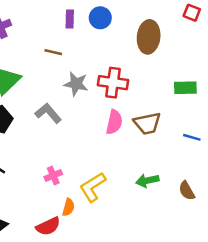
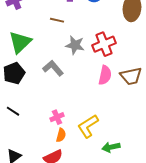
red cross: (113, 83) -> (104, 44), turned -30
green arrow: (147, 181) -> (111, 147), moved
orange semicircle: (68, 207) -> (61, 135), moved

